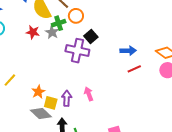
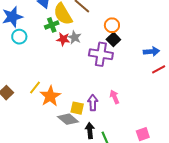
orange circle: (76, 16) -> (112, 25), moved
green cross: (59, 23) -> (52, 25), moved
red star: (33, 32) -> (63, 39), moved
orange star: (38, 92) -> (50, 96), moved, size x1.5

